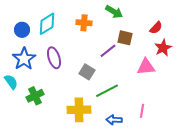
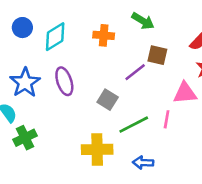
blue circle: (22, 30) -> (22, 28), moved
green cross: (35, 96) -> (25, 138), moved
pink line: (142, 111) -> (167, 119), moved

